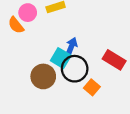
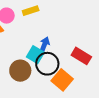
orange square: (92, 87) -> (62, 80), size x1.5

